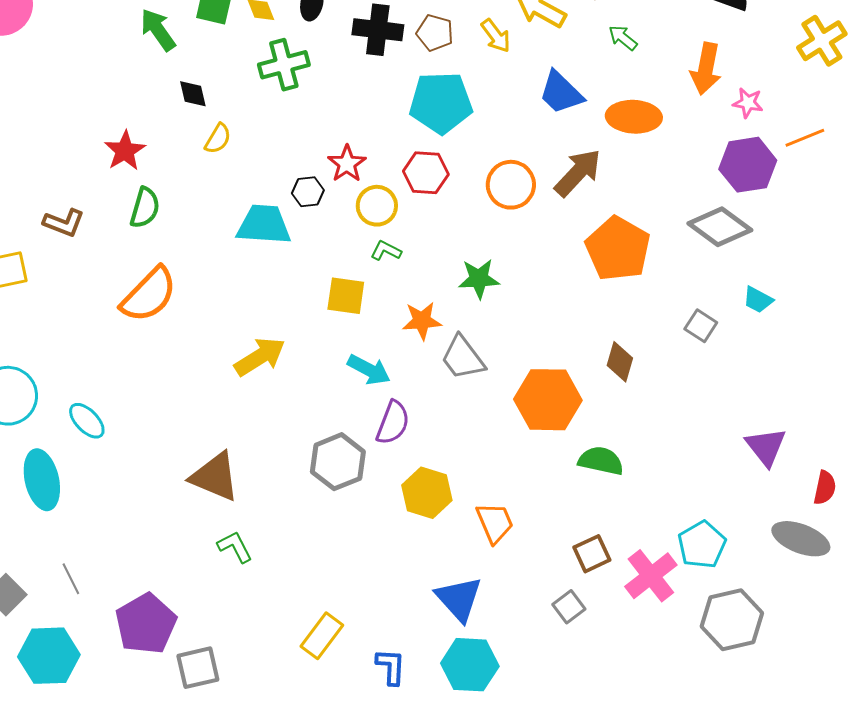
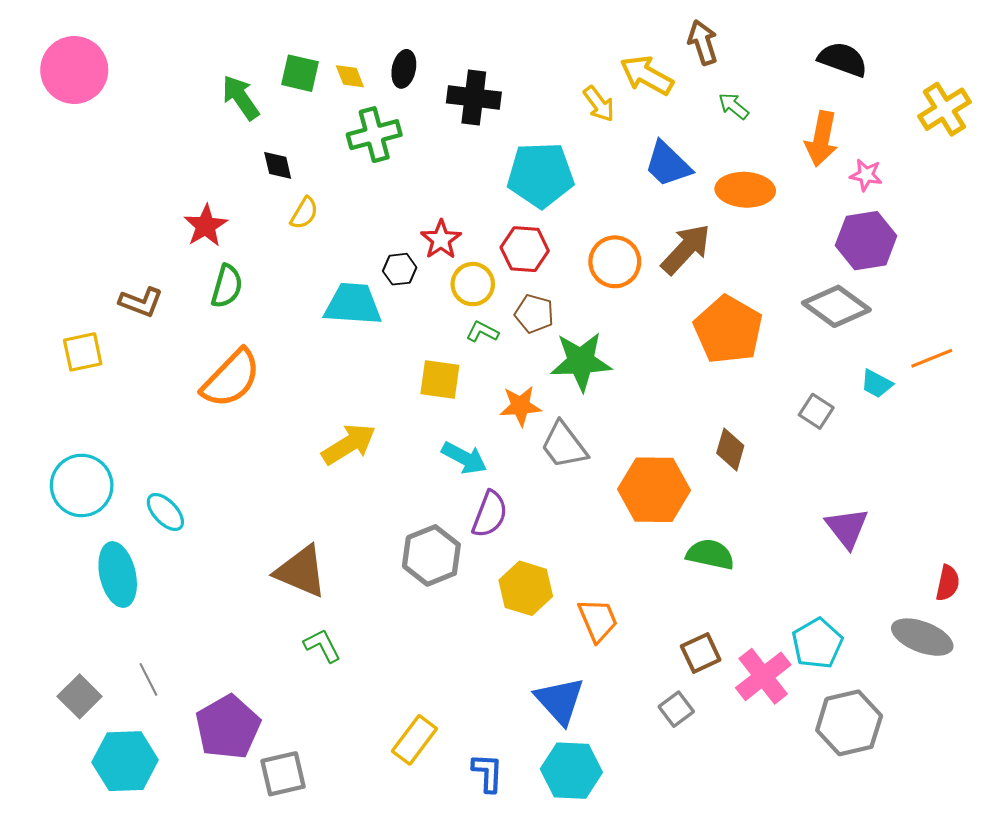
brown pentagon: (435, 33) -> (534, 314), moved
orange line: (805, 138) -> (932, 358), moved
green star: (479, 279) -> (581, 361), size x1.4
purple triangle: (766, 447) -> (847, 528), moved

